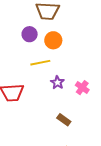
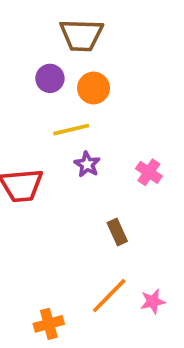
purple star: (57, 82) -> (87, 164), moved
brown rectangle: (64, 120) -> (117, 232), turned 32

